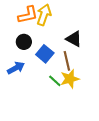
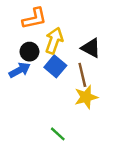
yellow arrow: (44, 15) -> (54, 41), moved
blue arrow: (16, 68) -> (20, 70), moved
green line: (55, 81) -> (58, 134), moved

